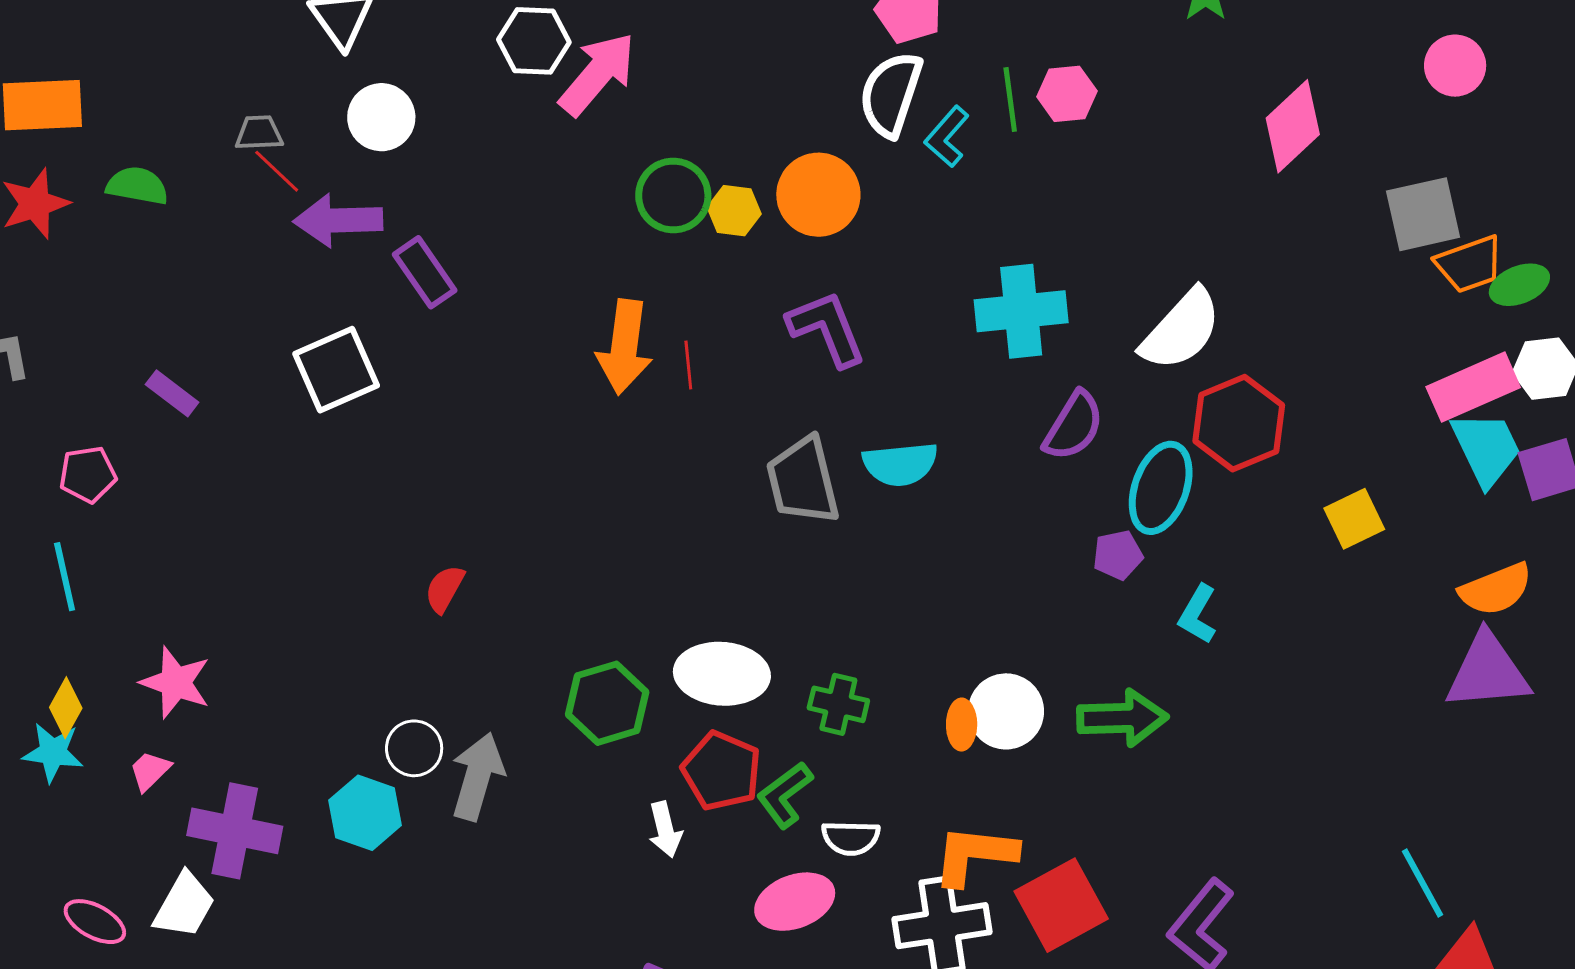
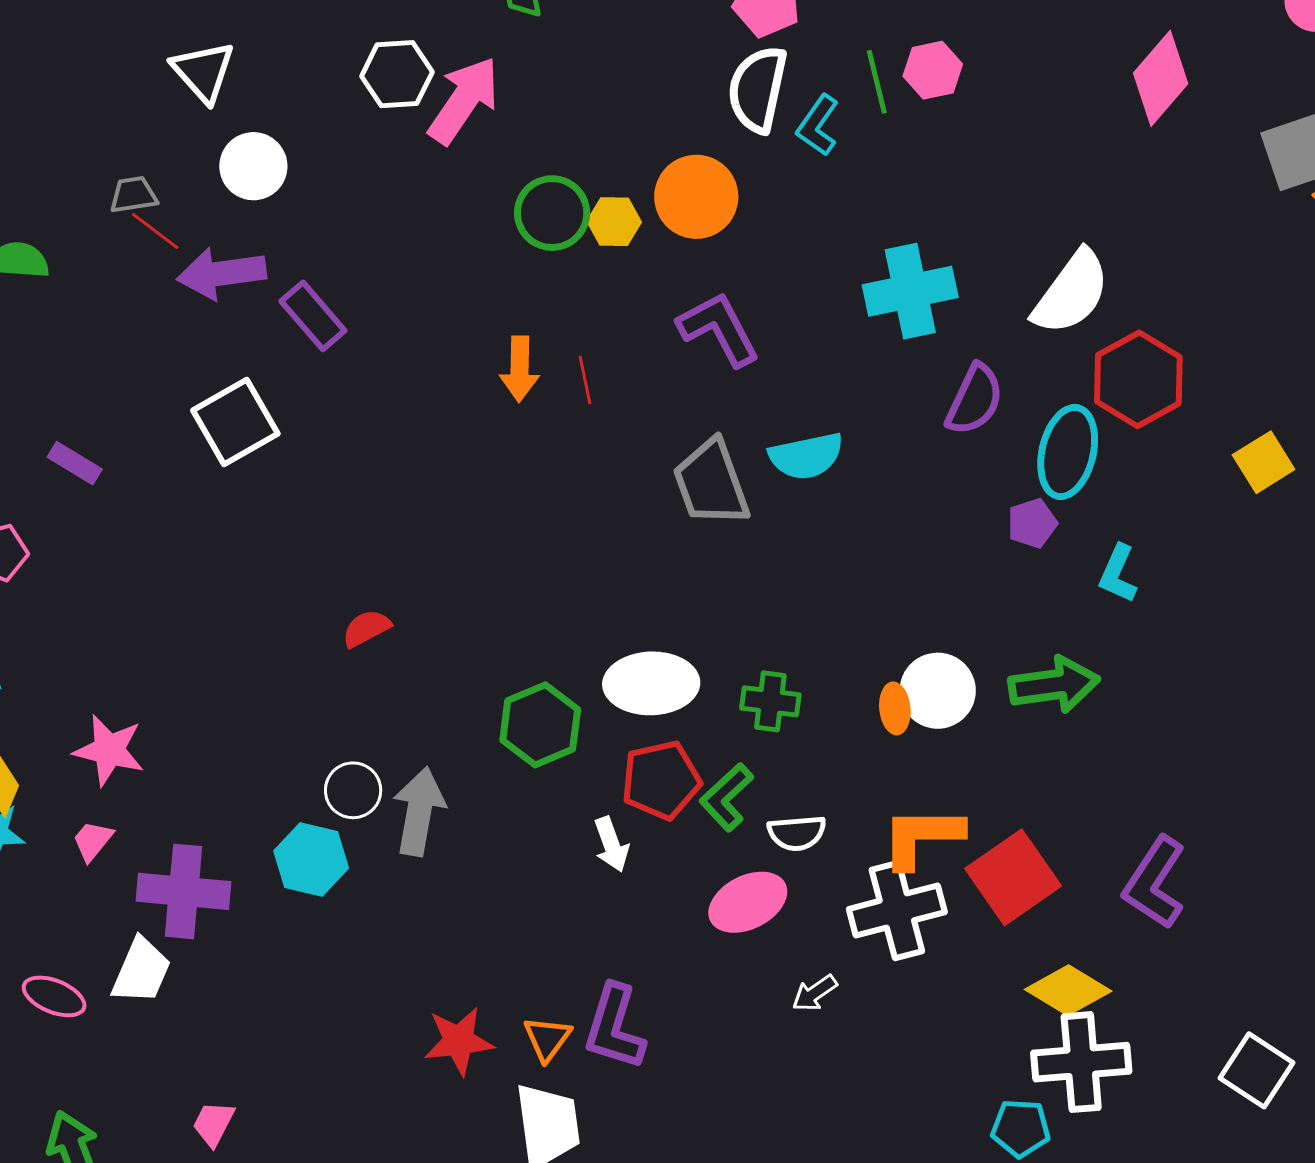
orange arrow: (624, 347) -> (520, 369), size x0.7
red semicircle: (445, 589) -> (366, 628), turned 39
red pentagon: (721, 771) -> (661, 780), turned -30

